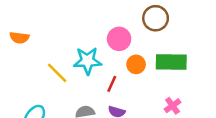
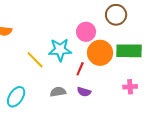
orange circle: (136, 64) -> (100, 53), size x1.6
pink cross: (173, 106) -> (130, 87), turned 32

